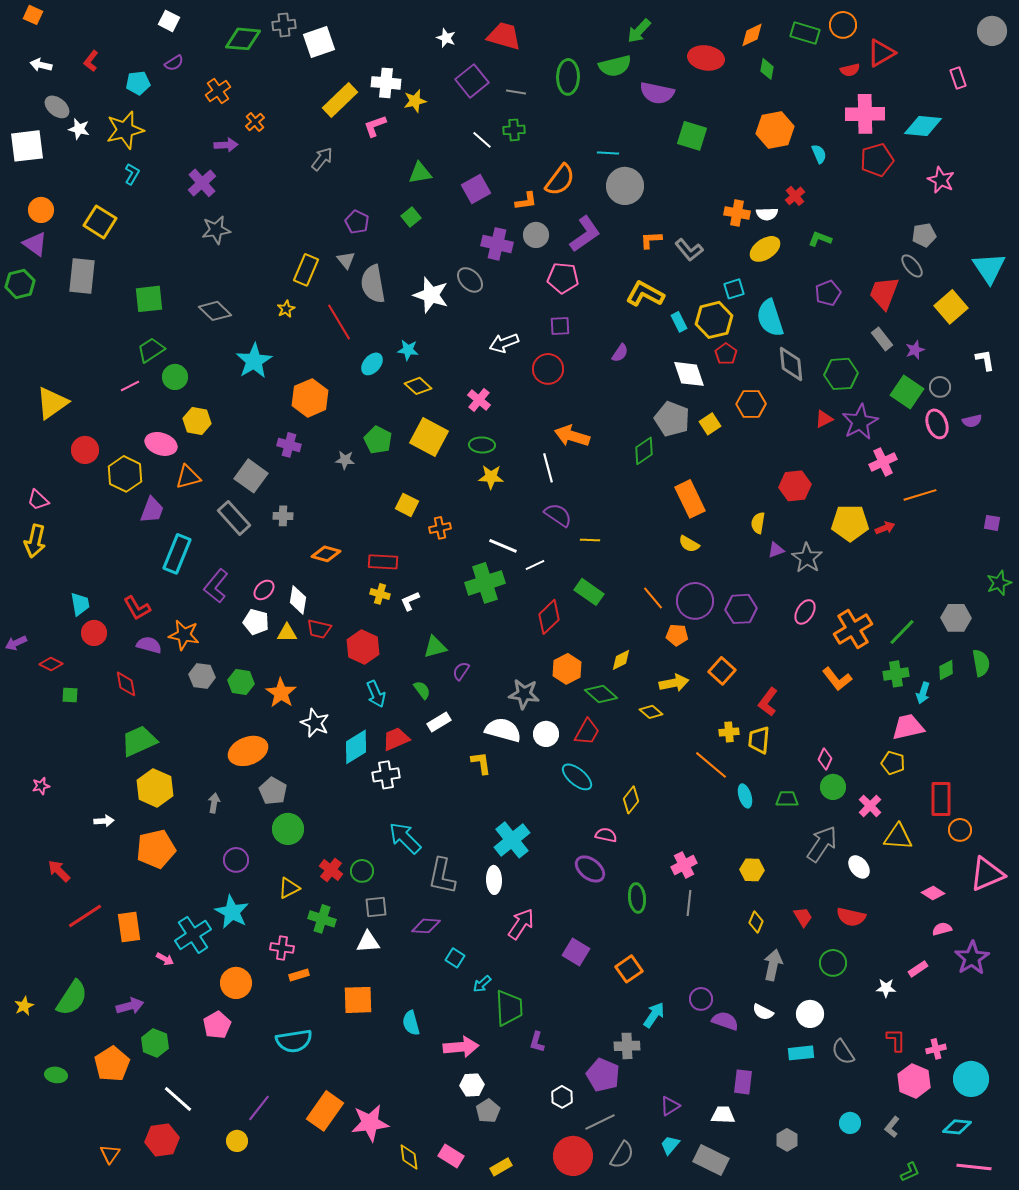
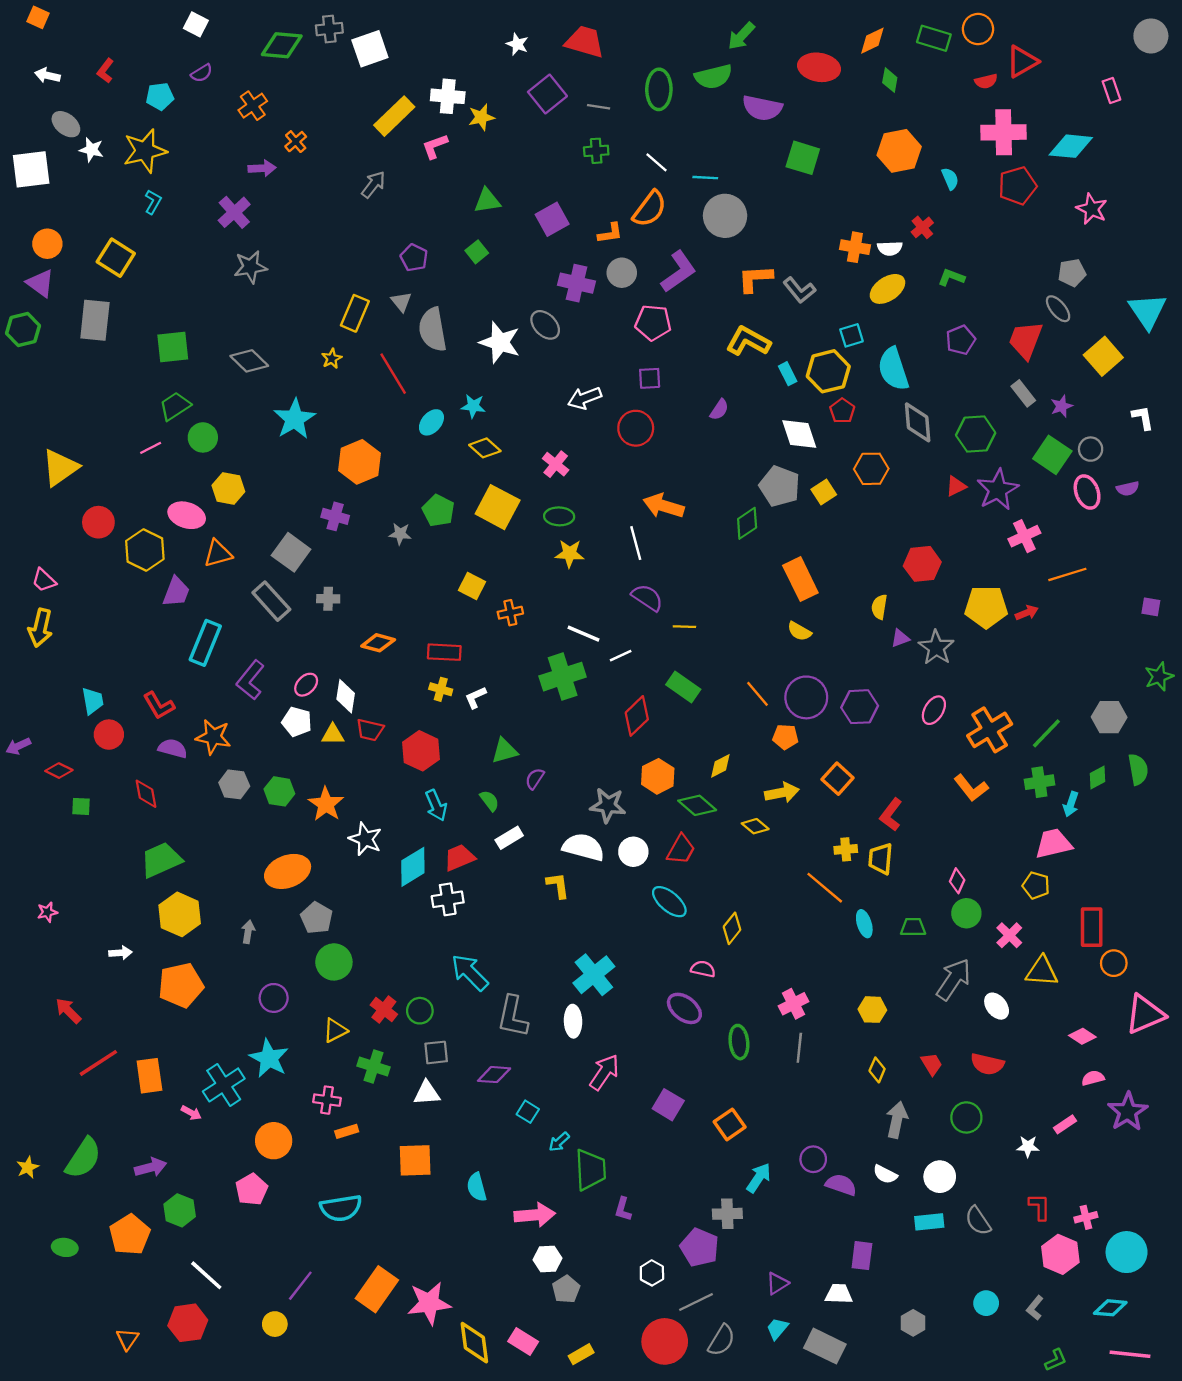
white line: (482, 140) -> (657, 162), moved
orange L-shape: (651, 240) -> (755, 278), size x1.4
yellow diamond: (409, 1157) -> (474, 1343), size x1.4

